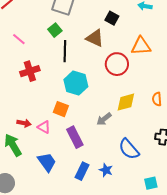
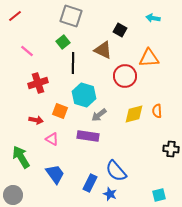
orange semicircle: (157, 99) -> (157, 111), moved
orange square: (61, 109) -> (60, 111), moved
gray arrow: (104, 119) -> (99, 115), moved
red arrow: (24, 123) -> (36, 120), moved
purple rectangle: (75, 137) -> (88, 136), moved, turned -55
blue semicircle: (129, 149) -> (116, 171), moved
blue star: (106, 170) -> (110, 194), moved

